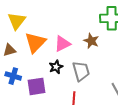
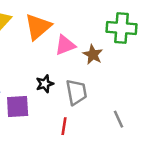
orange triangle: (35, 42) -> (38, 27), moved
pink triangle: (62, 44) -> (65, 45), moved

